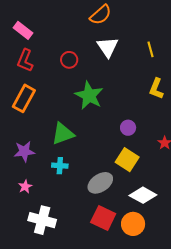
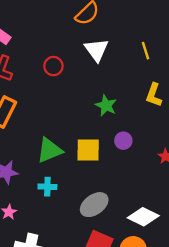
green star: (89, 95) -> (106, 106), moved, size x0.7
yellow square: (127, 160) -> (88, 150), moved, turned -30

